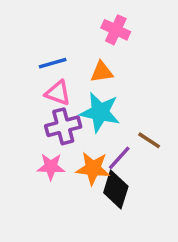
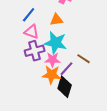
blue line: (53, 63) -> (29, 15), turned -35
pink star: (51, 167) -> (53, 60), moved

